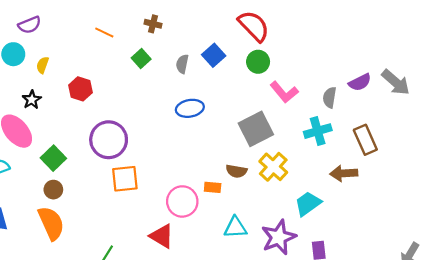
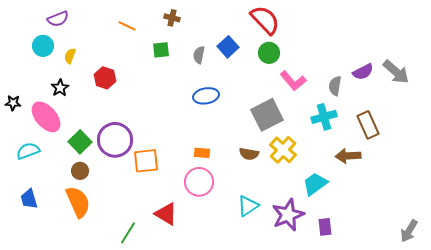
green square: (141, 58) -> (161, 50), turned 36
purple circle: (109, 140) -> (115, 140), moved
orange rectangle: (213, 187) -> (202, 153), moved
cyan triangle: (235, 227) -> (248, 206), turned -30
red triangle: (162, 236) -> (166, 214), moved

